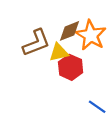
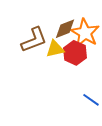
red hexagon: (71, 67) -> (75, 53), moved

